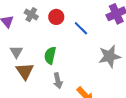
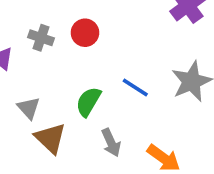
blue line: (81, 28) -> (135, 87), moved
green semicircle: (50, 55) -> (88, 102), turned 30

